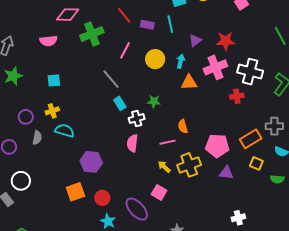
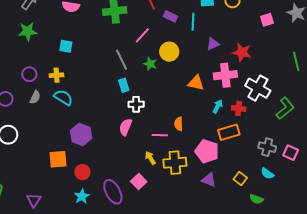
cyan arrow: (181, 61) -> (218, 106), moved
green star: (154, 101) -> (150, 64), moved
orange rectangle: (251, 139) -> (229, 132), moved

